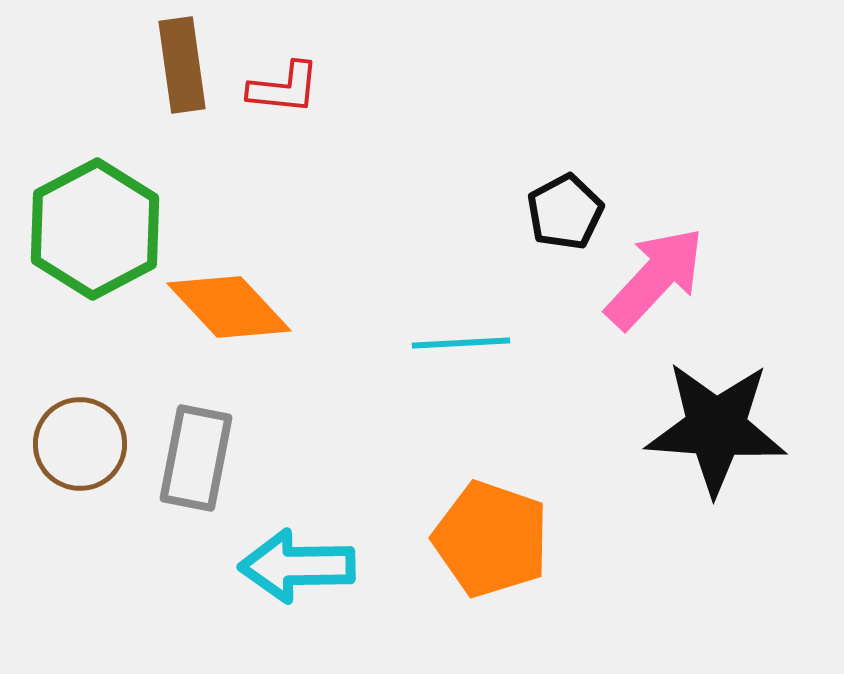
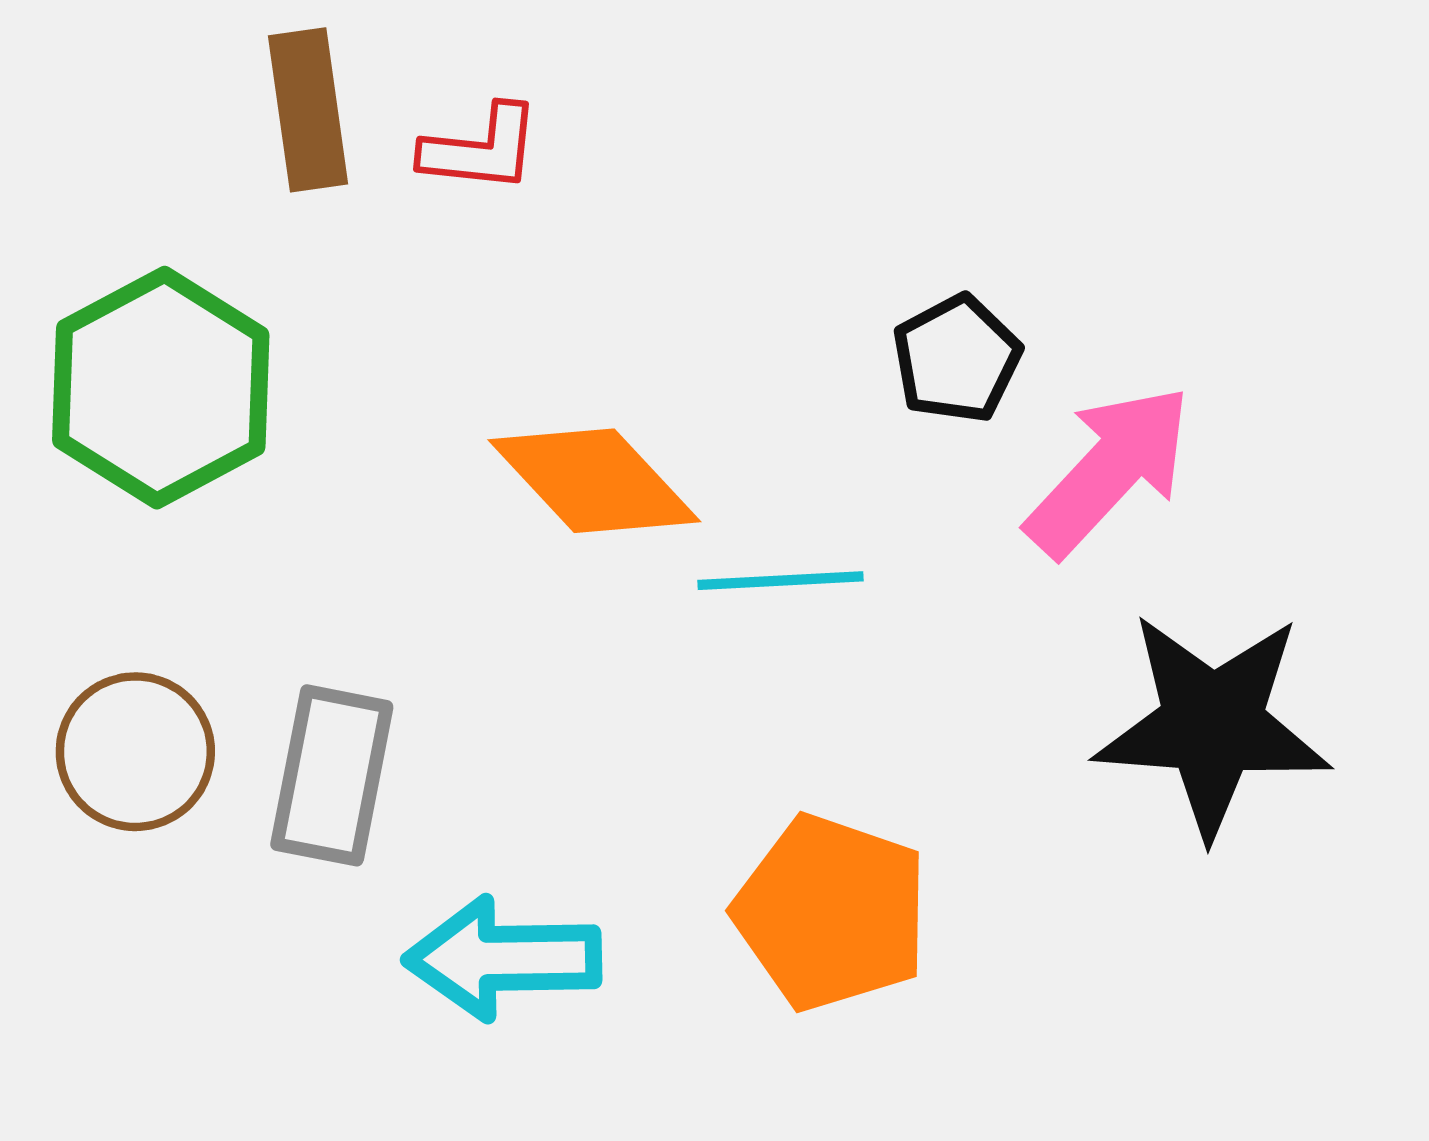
orange diamond: (229, 307) -> (594, 481), moved

